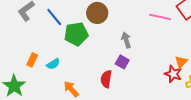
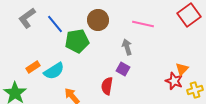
pink line: (160, 17) -> (143, 24), moved
orange rectangle: (32, 60) -> (33, 67), turned 32
cyan semicircle: (53, 64) -> (54, 71), size x1.5

